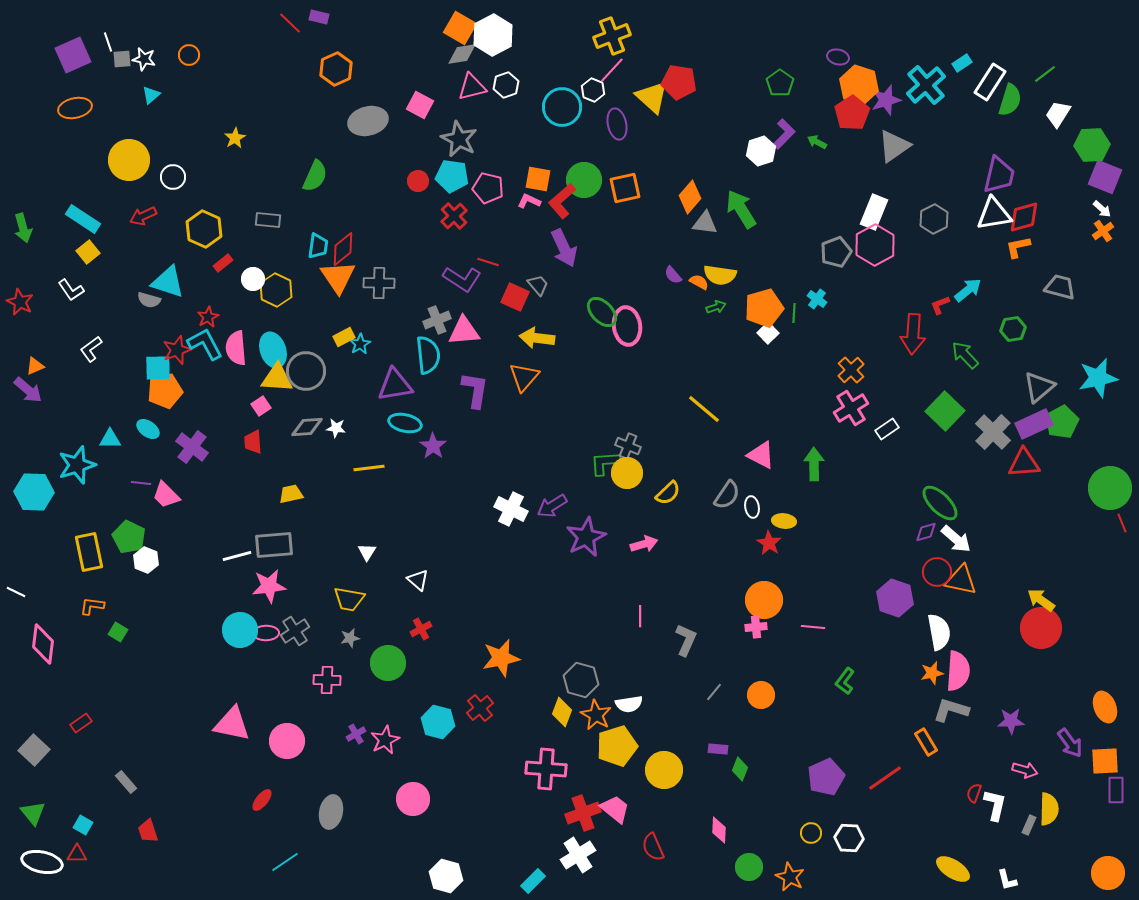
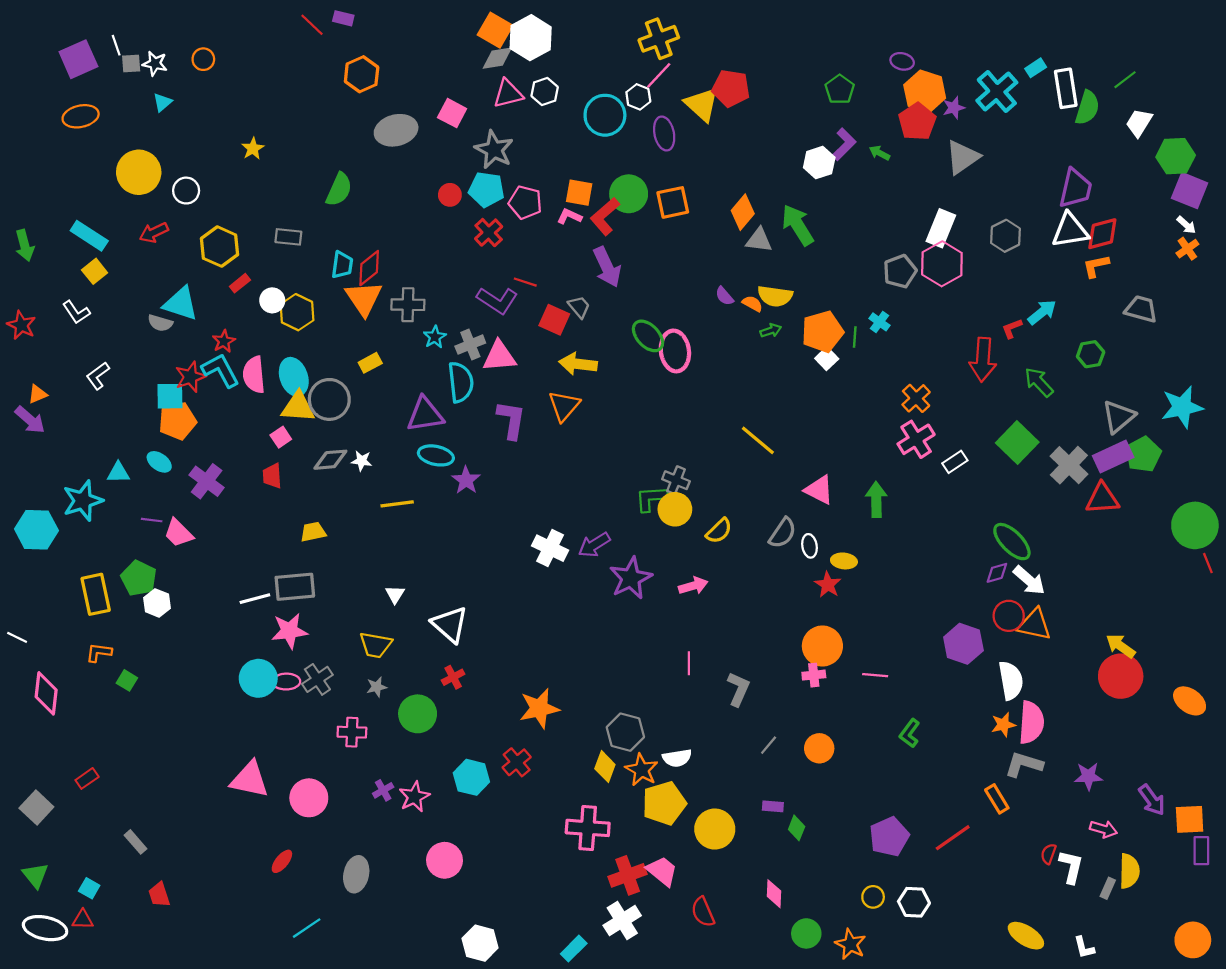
white rectangle: (990, 82) -> (1066, 88), turned -42
purple star: (886, 100) -> (954, 108), size x0.7
cyan star: (360, 344) -> (435, 337), moved
white triangle: (418, 580) -> (450, 624), size x1.6
orange ellipse: (1105, 707) -> (1190, 701), moved, turned -32

